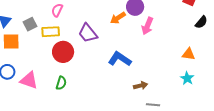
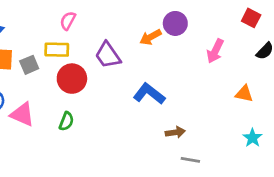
gray square: (30, 24) -> (29, 65), moved
pink arrow: (147, 26) -> (215, 51), moved
cyan star: (187, 78) -> (252, 138), moved

